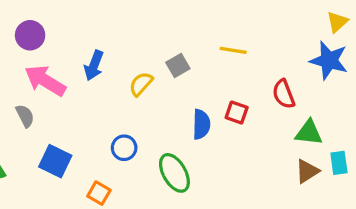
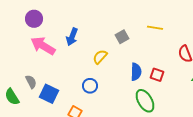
yellow semicircle: (141, 84) -> (100, 57), moved
red square: (237, 112) -> (157, 75), moved
gray semicircle: (25, 116) -> (31, 82), moved
green ellipse: (174, 173) -> (145, 101), moved

